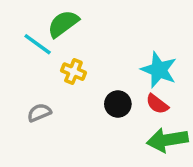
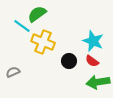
yellow cross: (73, 72) -> (43, 42), size x1.6
gray semicircle: (39, 113) -> (13, 72), moved

